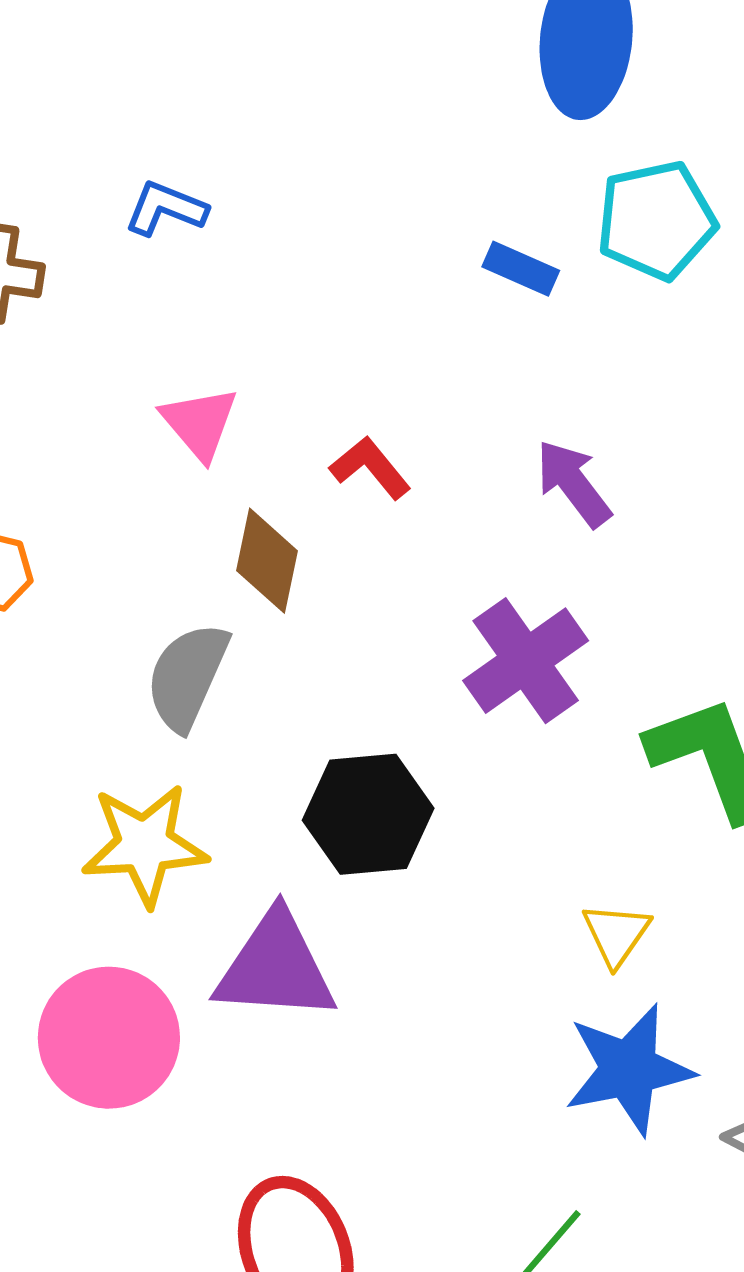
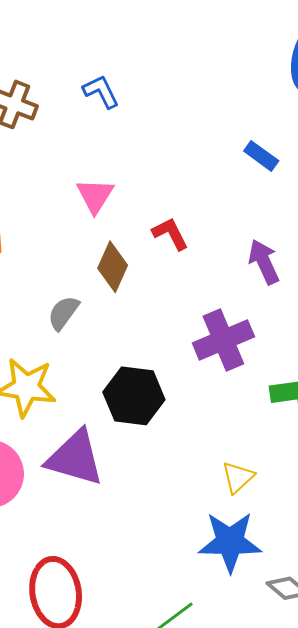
blue L-shape: (166, 209) -> (101, 92), turned 30
gray semicircle: (187, 676) -> (63, 313), size x0.7

